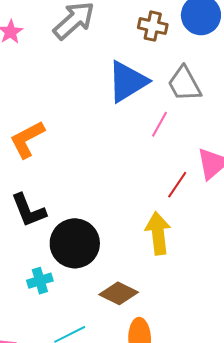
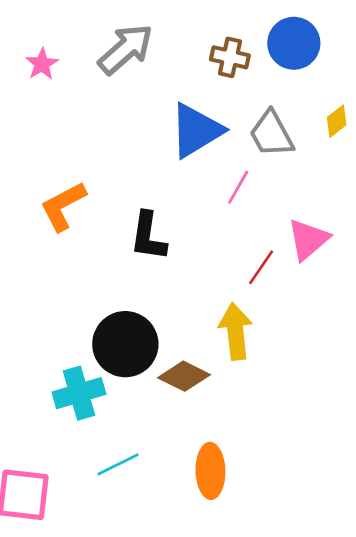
black L-shape: (29, 210) -> (148, 236), moved, turned 30
cyan cross: (40, 281) -> (79, 393), size x1.5
brown diamond: (119, 293) -> (184, 376), moved

